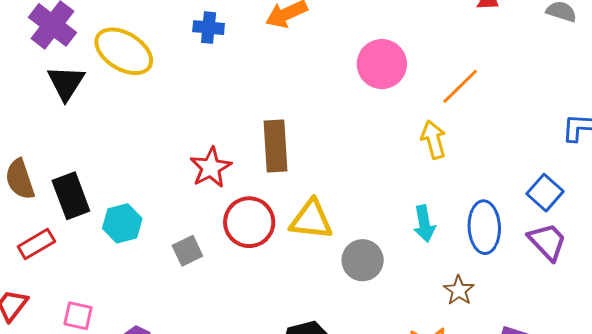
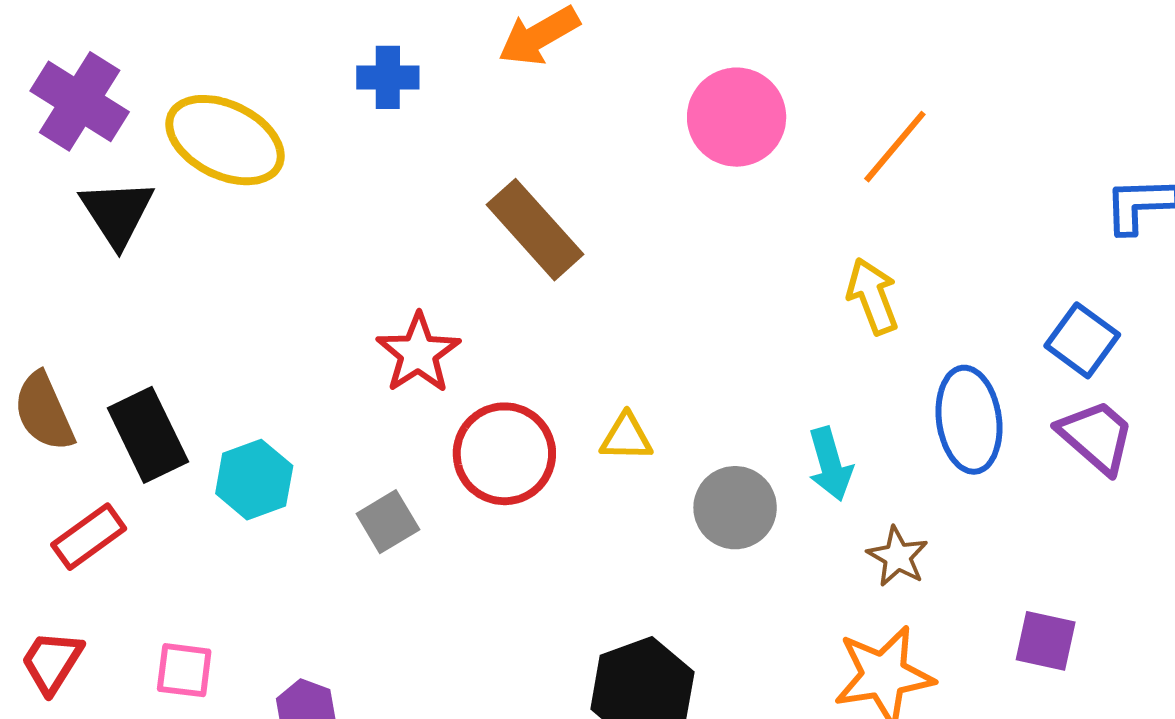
yellow arrow: (434, 140) -> (873, 296), moved
brown rectangle: (276, 146) -> (535, 230), moved, turned -33
yellow triangle: (311, 220) -> (626, 437), size x0.6
cyan arrow: (424, 224) -> (830, 464), moved
brown star: (459, 290) -> (897, 557), moved

